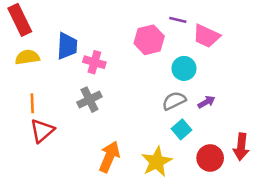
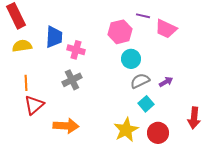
cyan circle: (184, 68) -> (131, 59), moved
orange arrow: (109, 157) -> (66, 126), moved, turned 70
red circle: (210, 158) -> (158, 133), moved

